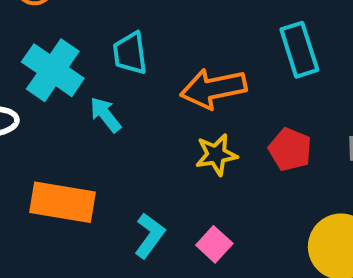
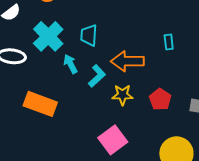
cyan rectangle: (299, 50) -> (169, 42), moved, size x0.6
cyan L-shape: (150, 235) -> (97, 76), moved
pink square: (214, 244) -> (113, 140), size x1.6

